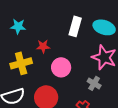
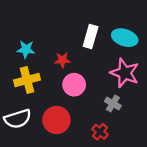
cyan star: (18, 26) -> (26, 49), moved
red star: (43, 46) -> (62, 60), moved

